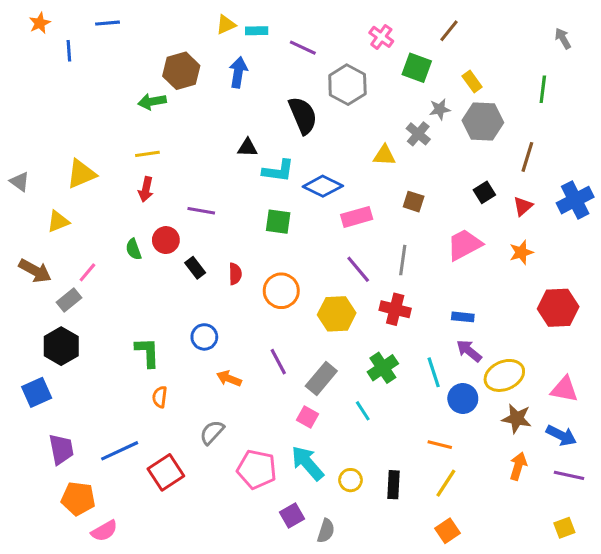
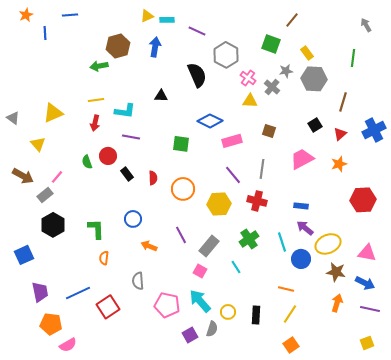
pink cross: (381, 37) -> (248, 78), moved
cyan L-shape: (278, 171) -> (125, 111), moved
yellow triangle: (58, 222) -> (38, 144), turned -49
black hexagon: (61, 346) -> (53, 225), moved
gray semicircle: (212, 432) -> (138, 281), turned -48
gray semicircle: (326, 531) -> (212, 329), moved

